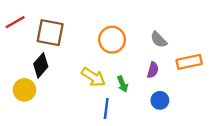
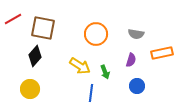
gray semicircle: (159, 40) -> (136, 34), turned -35
yellow circle: (24, 90) -> (30, 89), moved

